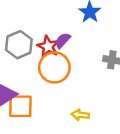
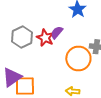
orange circle: (54, 67) -> (78, 58), moved

